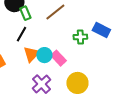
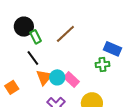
black line: (21, 34) -> (33, 58), turned -63
green cross: (80, 37) -> (102, 65), moved

